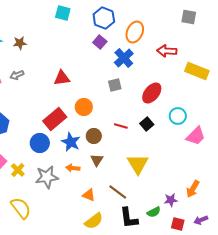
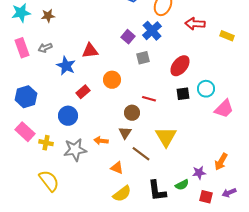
purple square: (100, 42) -> (128, 37), moved
yellow rectangle: (197, 71) -> (227, 36), moved, size x0.6
red rectangle: (55, 119) -> (83, 92), size x0.6
black square: (147, 124) -> (183, 94), moved, turned 32
brown circle: (94, 136) -> (132, 113), moved
blue star: (71, 142) -> (66, 66), moved
yellow cross: (18, 170) -> (46, 143), turned -32
brown line: (118, 192) -> (141, 154), moved

